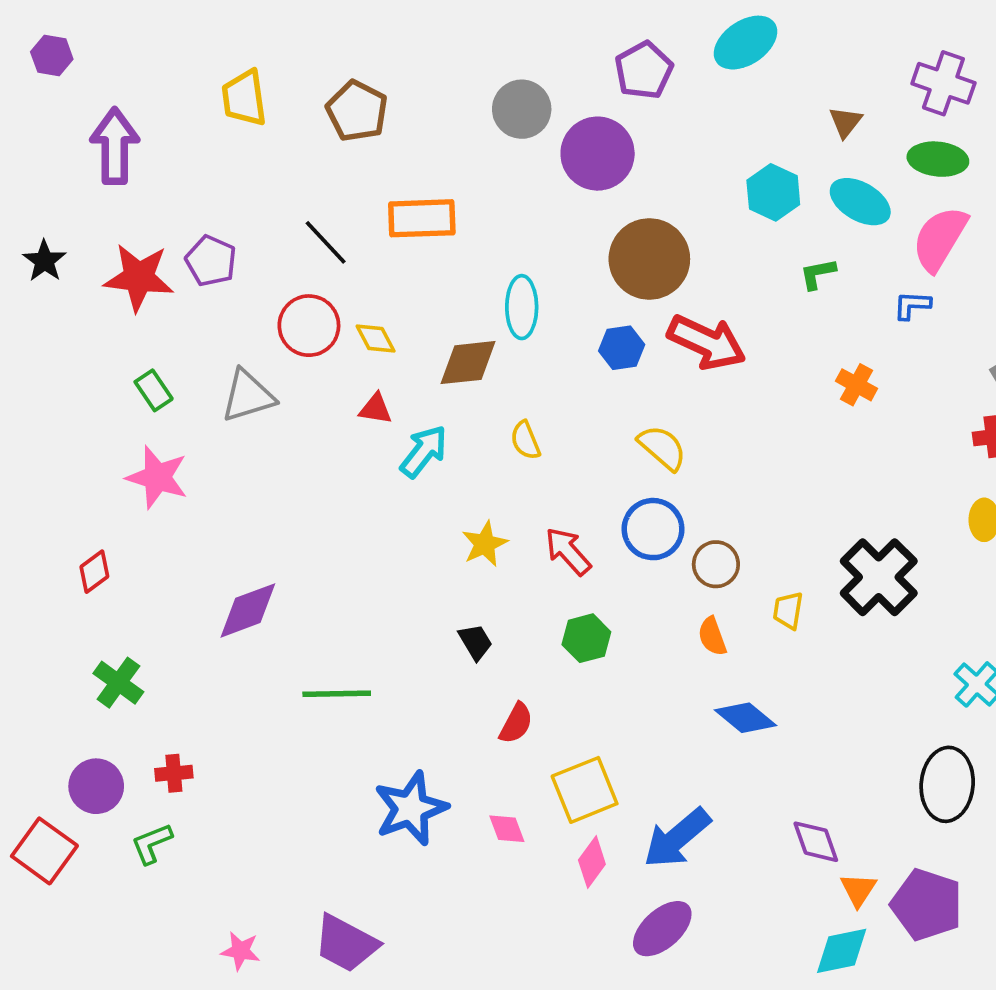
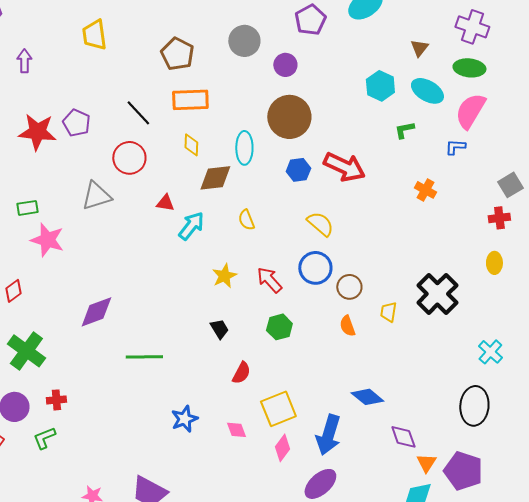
brown pentagon: (357, 111) -> (177, 54), moved
purple arrow: (115, 146) -> (24, 61), size x0.6
purple circle: (598, 154) -> (285, 65), size x0.6
brown circle: (649, 259) -> (289, 117), moved
yellow diamond: (376, 339) -> (191, 145), moved, turned 30
green rectangle: (154, 390) -> (27, 208), moved, turned -65
green cross: (118, 683) -> (26, 351), size x1.4
blue diamond: (746, 718) -> (367, 397), moved
blue star: (411, 808) -> (184, 419), size x0.7
blue arrow: (677, 838) -> (328, 435), turned -33

